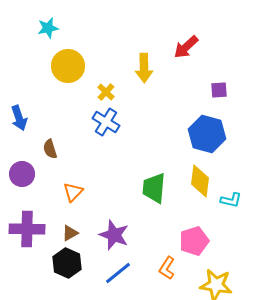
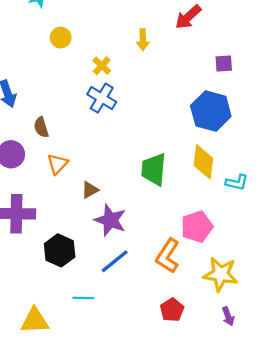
yellow circle: (68, 66) -> (61, 38), size x0.6
yellow arrow: (144, 68) -> (143, 40), size x0.7
orange triangle: (73, 192) -> (57, 164), moved
brown triangle: (70, 233) -> (90, 190), moved
orange L-shape: (167, 268) -> (168, 256), size x1.4

